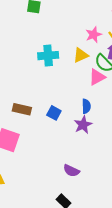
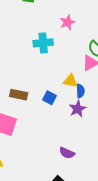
pink star: (94, 35) -> (67, 22), moved
yellow triangle: (81, 55) -> (70, 81), moved, turned 35

